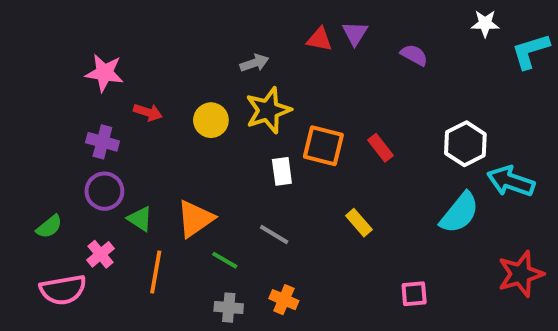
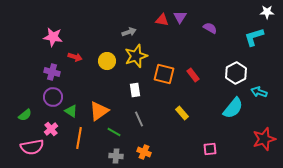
white star: (485, 23) -> (267, 12), moved
cyan L-shape: (530, 51) -> (254, 37), moved
white rectangle: (282, 171) -> (135, 90), moved
cyan arrow: (511, 181) -> (259, 92), size x0.7
gray line: (274, 235) -> (139, 119), turned 35

